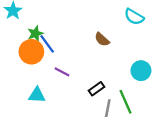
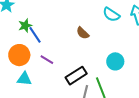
orange circle: (31, 52) -> (19, 55), moved
black rectangle: (96, 89) -> (76, 76), size x1.5

